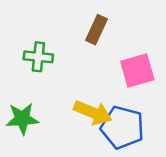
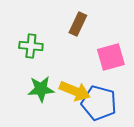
green star: (22, 119) -> (41, 89), moved

